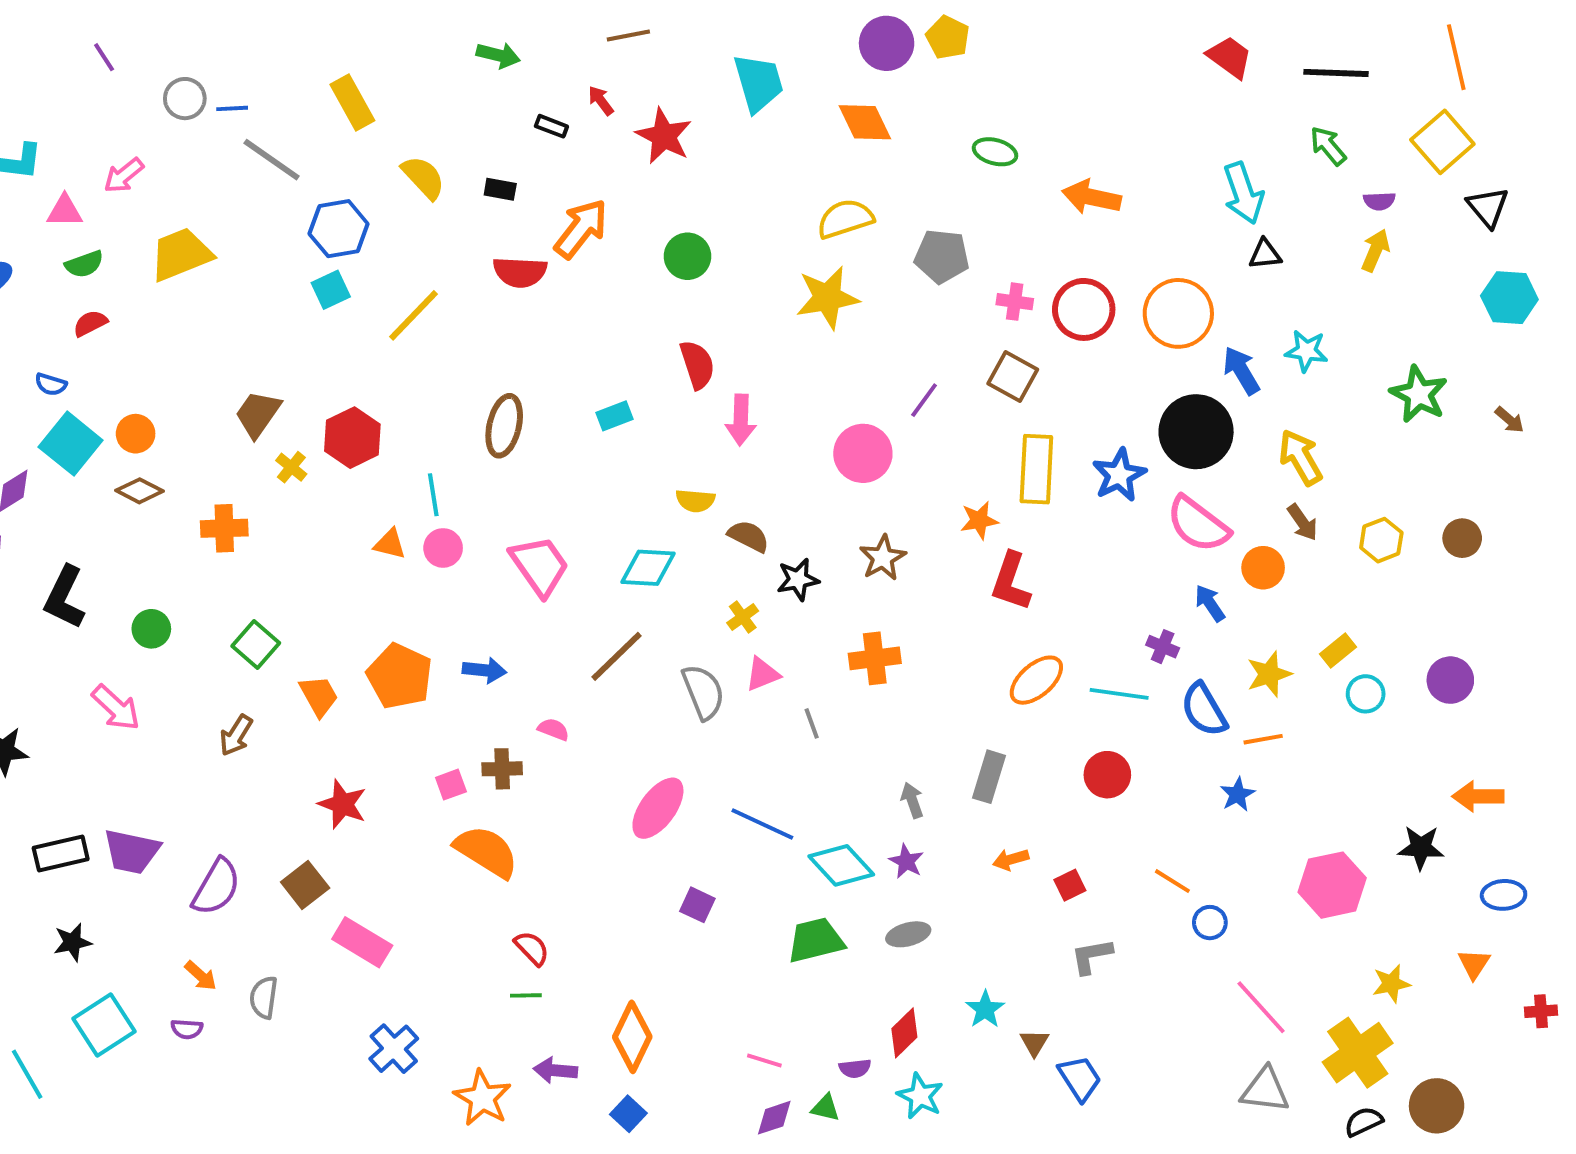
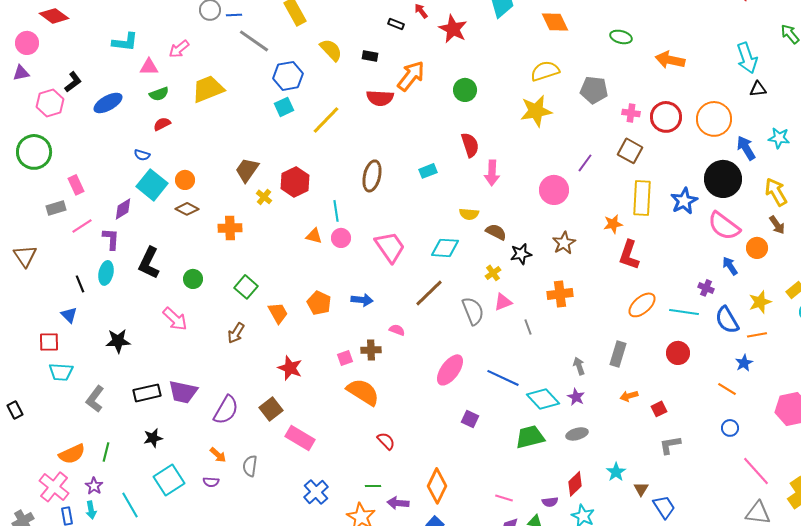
orange pentagon: (400, 676) -> (319, 303), size x0.7
orange line: (1172, 881) -> (727, 389), moved
green line: (526, 995) -> (373, 486), moved

